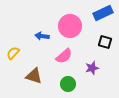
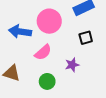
blue arrow: (42, 36) -> (20, 32), size x1.5
black square: (105, 42) -> (86, 38), turned -32

